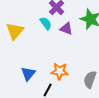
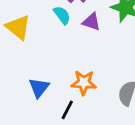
yellow triangle: (15, 31) -> (18, 27), turned -30

